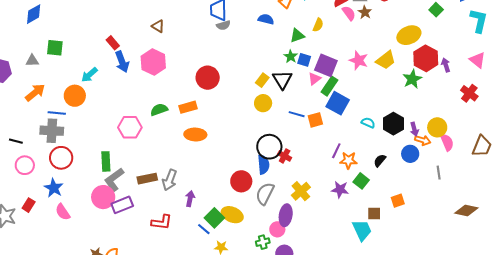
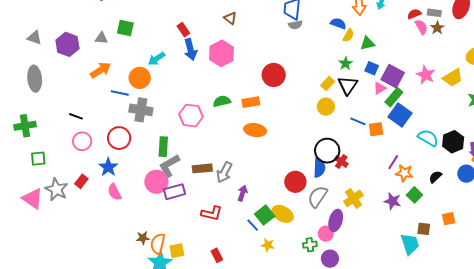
yellow semicircle: (318, 25) -> (348, 35), moved
green star: (291, 56) -> (346, 63), moved
cyan semicircle: (368, 123) -> (428, 138), size x1.5
gray cross: (52, 131) -> (141, 110), moved

